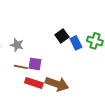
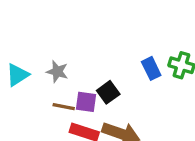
black square: (62, 36) -> (108, 92), moved

